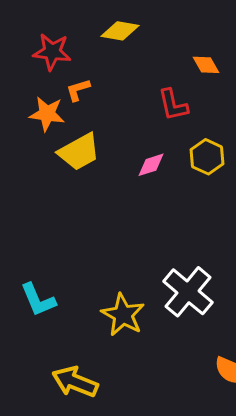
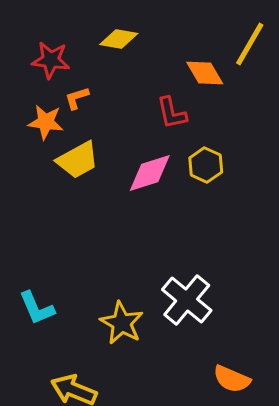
orange diamond: (206, 65) -> (205, 73), size x1.4
pink diamond: (151, 165) -> (150, 173), size x1.6

